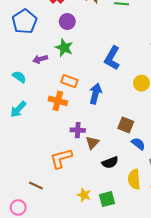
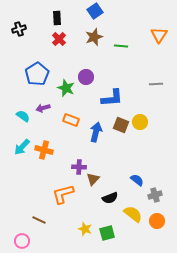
blue pentagon: (24, 22) -> (37, 74), moved
purple circle: (67, 22) -> (86, 77), moved
blue L-shape: (112, 58) -> (112, 98), turned -125
purple arrow: (40, 59) -> (43, 108), moved
orange cross: (58, 101) -> (44, 150), moved
brown square: (126, 125) -> (121, 125), moved
yellow semicircle: (134, 179) -> (133, 214), turned 132

